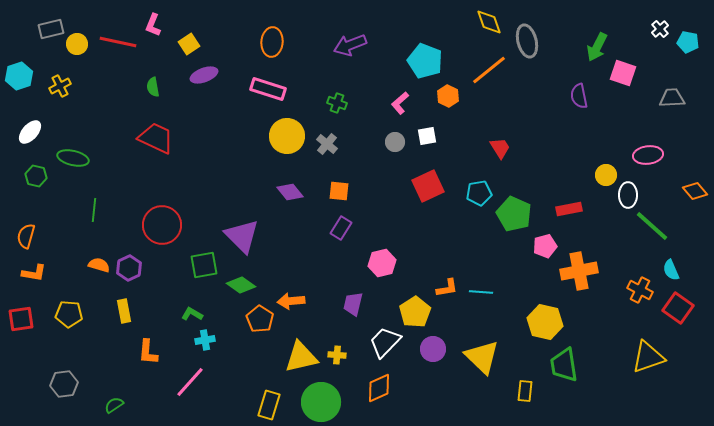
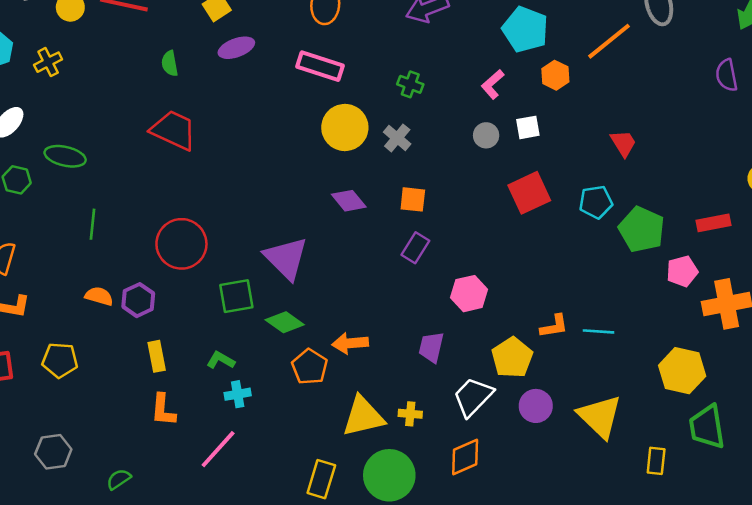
yellow rectangle: (124, 311) -> (157, 356), moved

